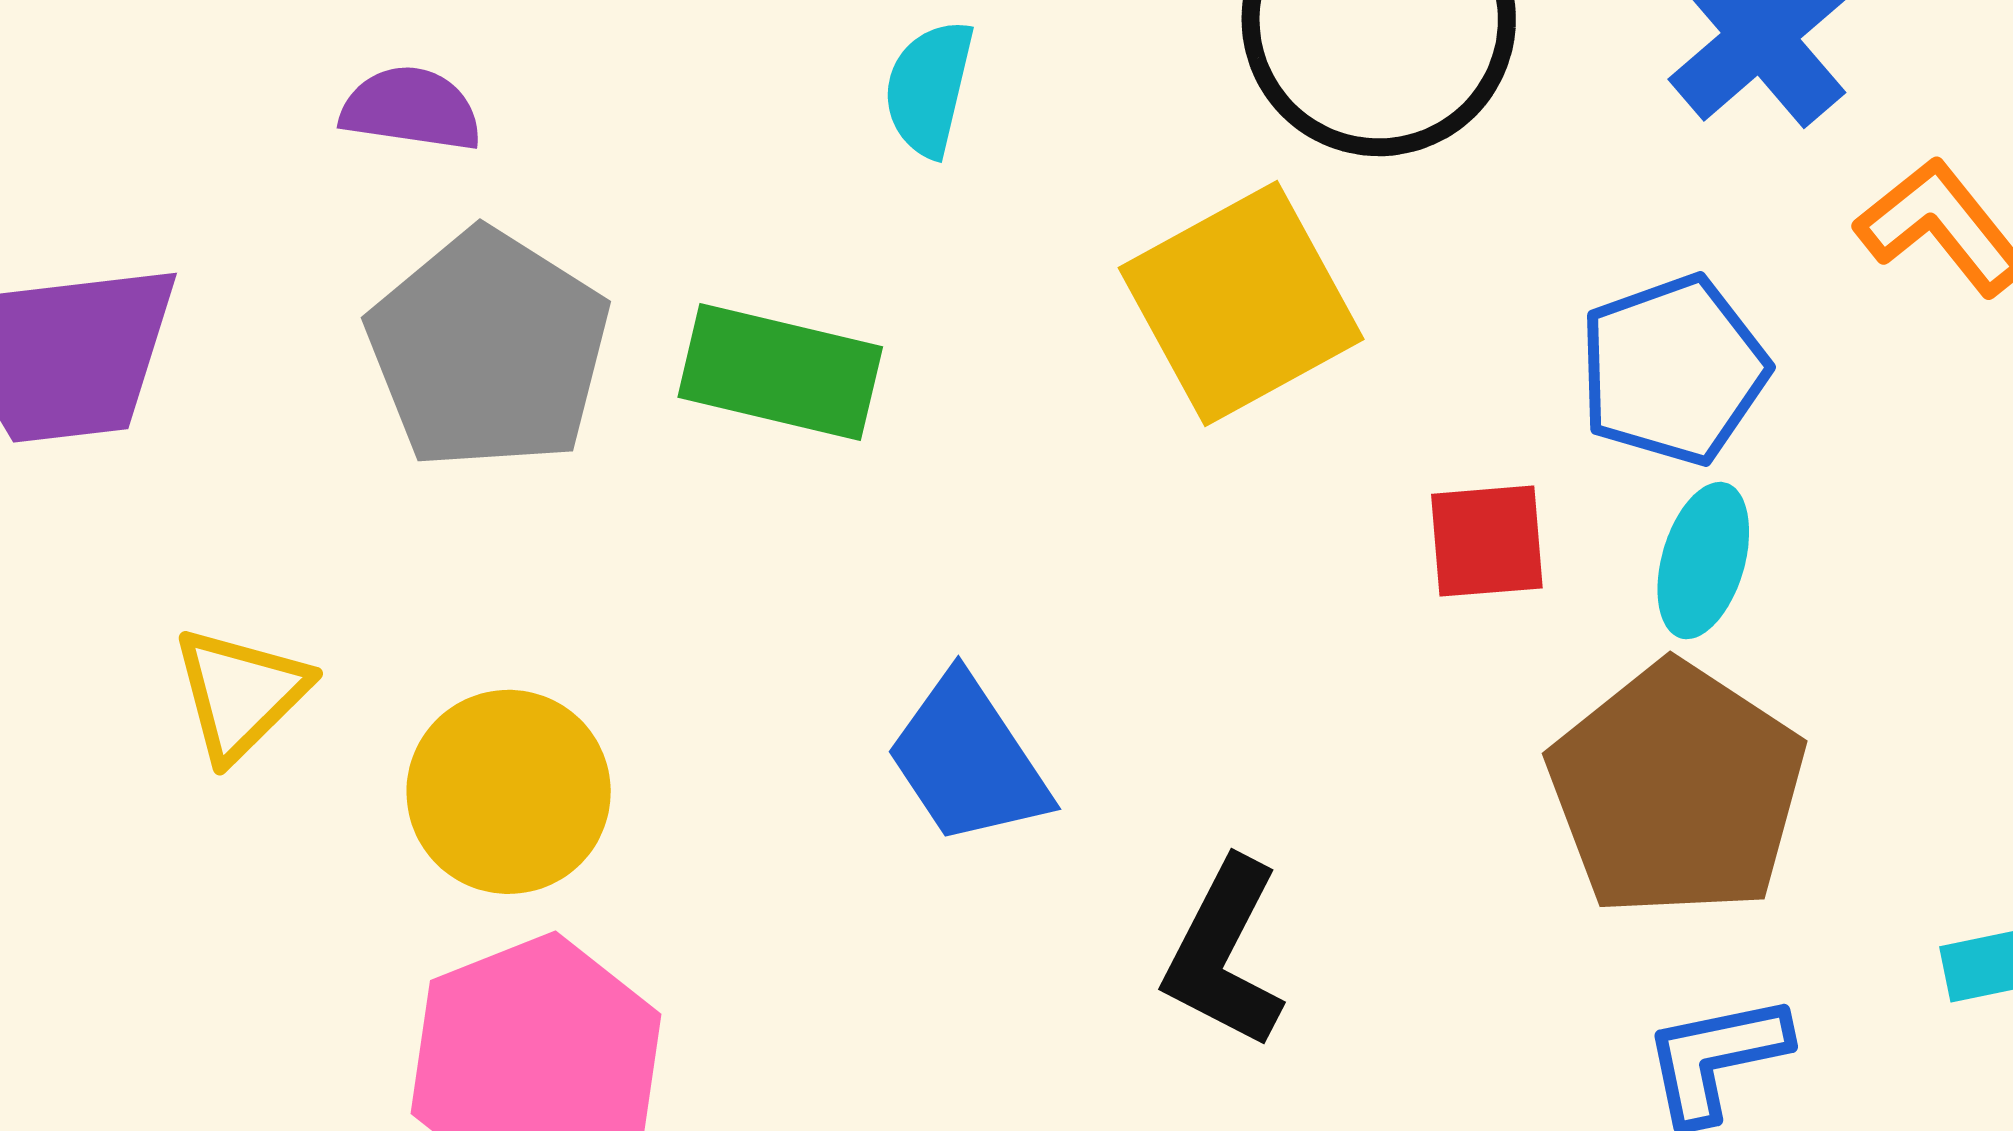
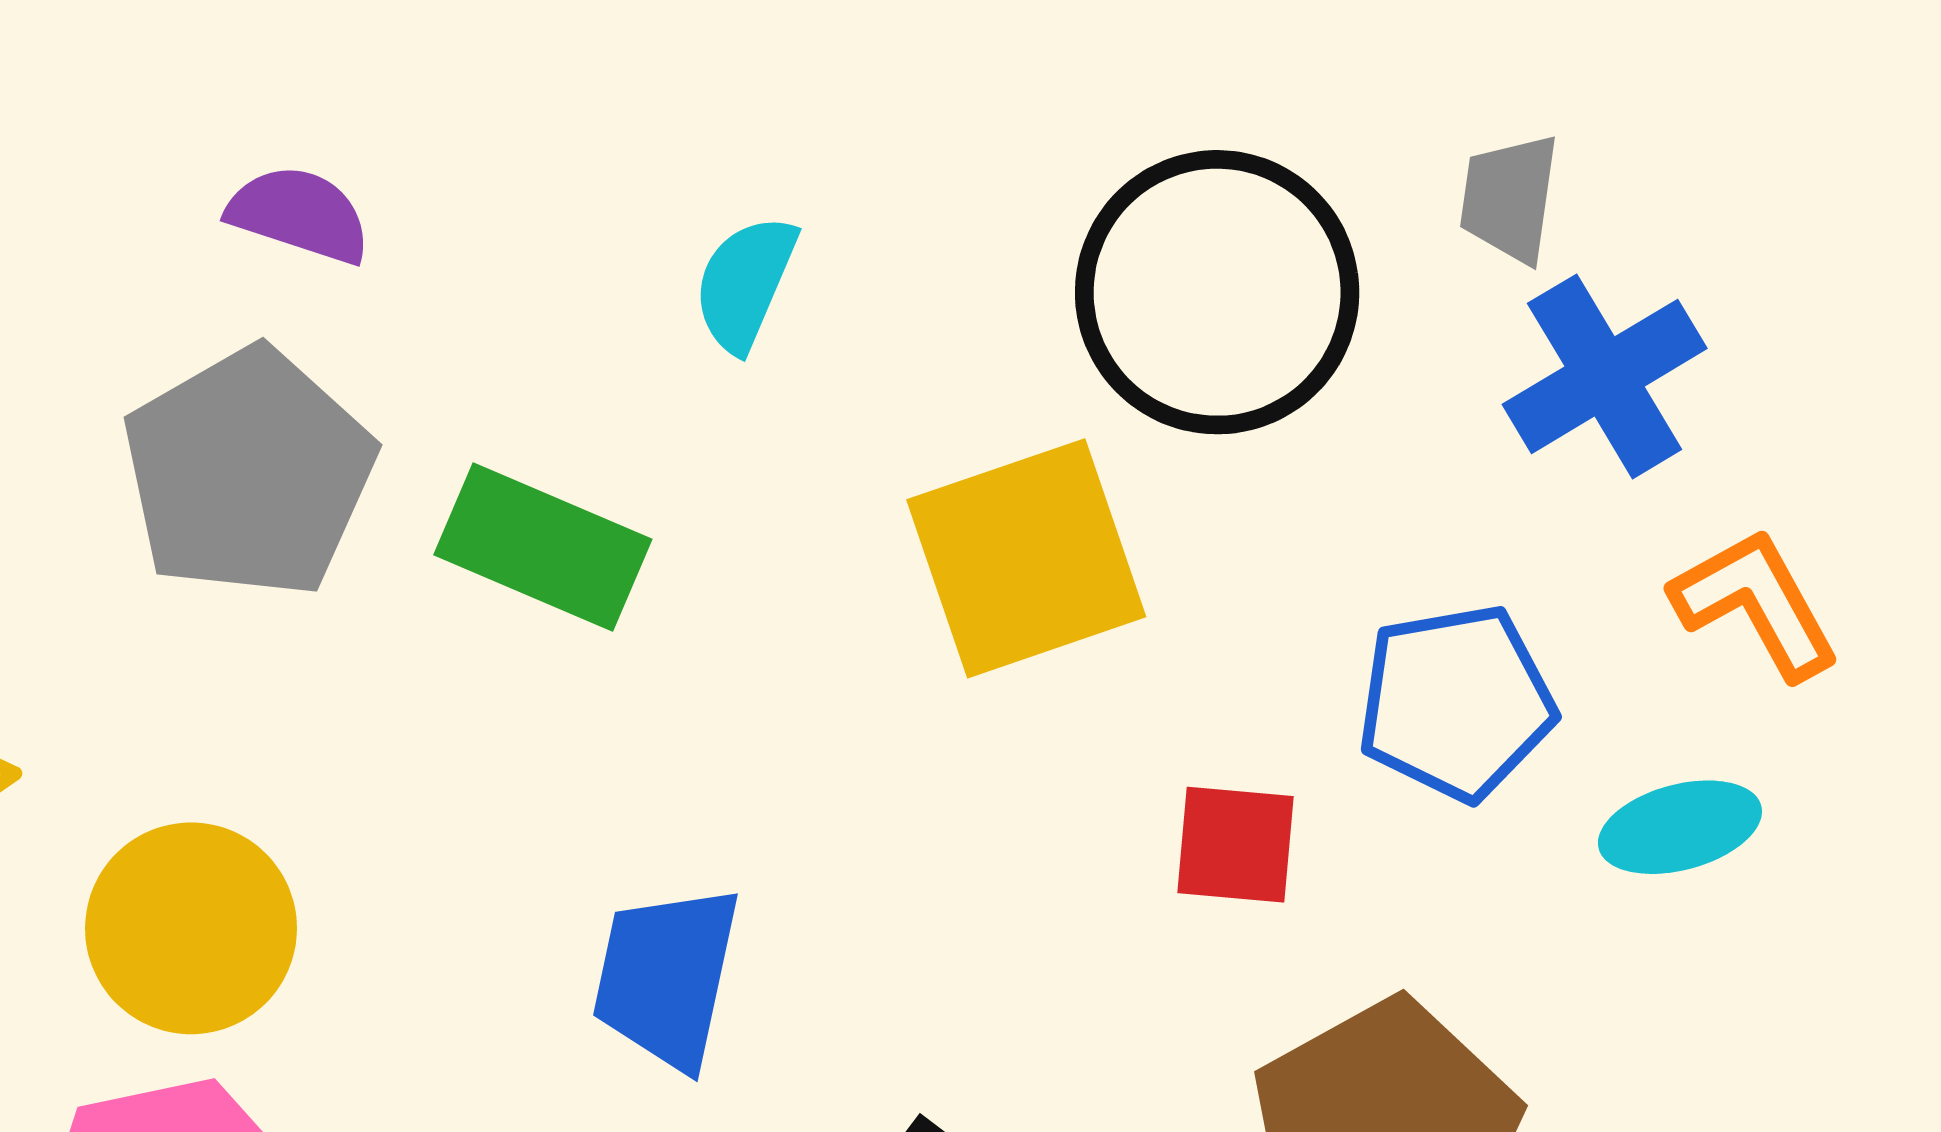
purple semicircle: (411, 109) -> (299, 214), moved
cyan ellipse: (1703, 561) -> (1680, 827), moved, turned 49
blue trapezoid: (968, 760) -> (666, 977), turned 36

